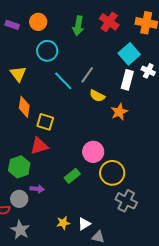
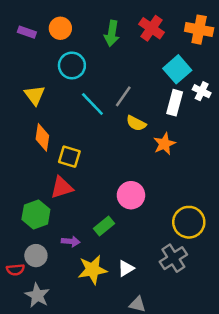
yellow circle: (112, 173) -> (189, 222), moved
purple arrow: (37, 189) -> (71, 241), moved
gray cross: (126, 201) -> (173, 258), turned 30
yellow star: (63, 223) -> (92, 270), moved, size x1.6
white triangle: (84, 224) -> (126, 268), moved

